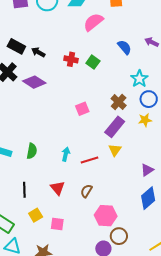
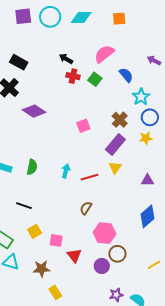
pink semicircle: (93, 22) -> (104, 54), moved
blue semicircle: (124, 47) -> (126, 75), moved
black arrow: (38, 52) -> (66, 59), moved
purple diamond: (34, 82) -> (34, 111), moved
purple triangle: (147, 170) -> (147, 180), moved, turned 32
red triangle: (58, 188) -> (74, 255), moved
black line: (24, 190) -> (24, 206), turned -70

